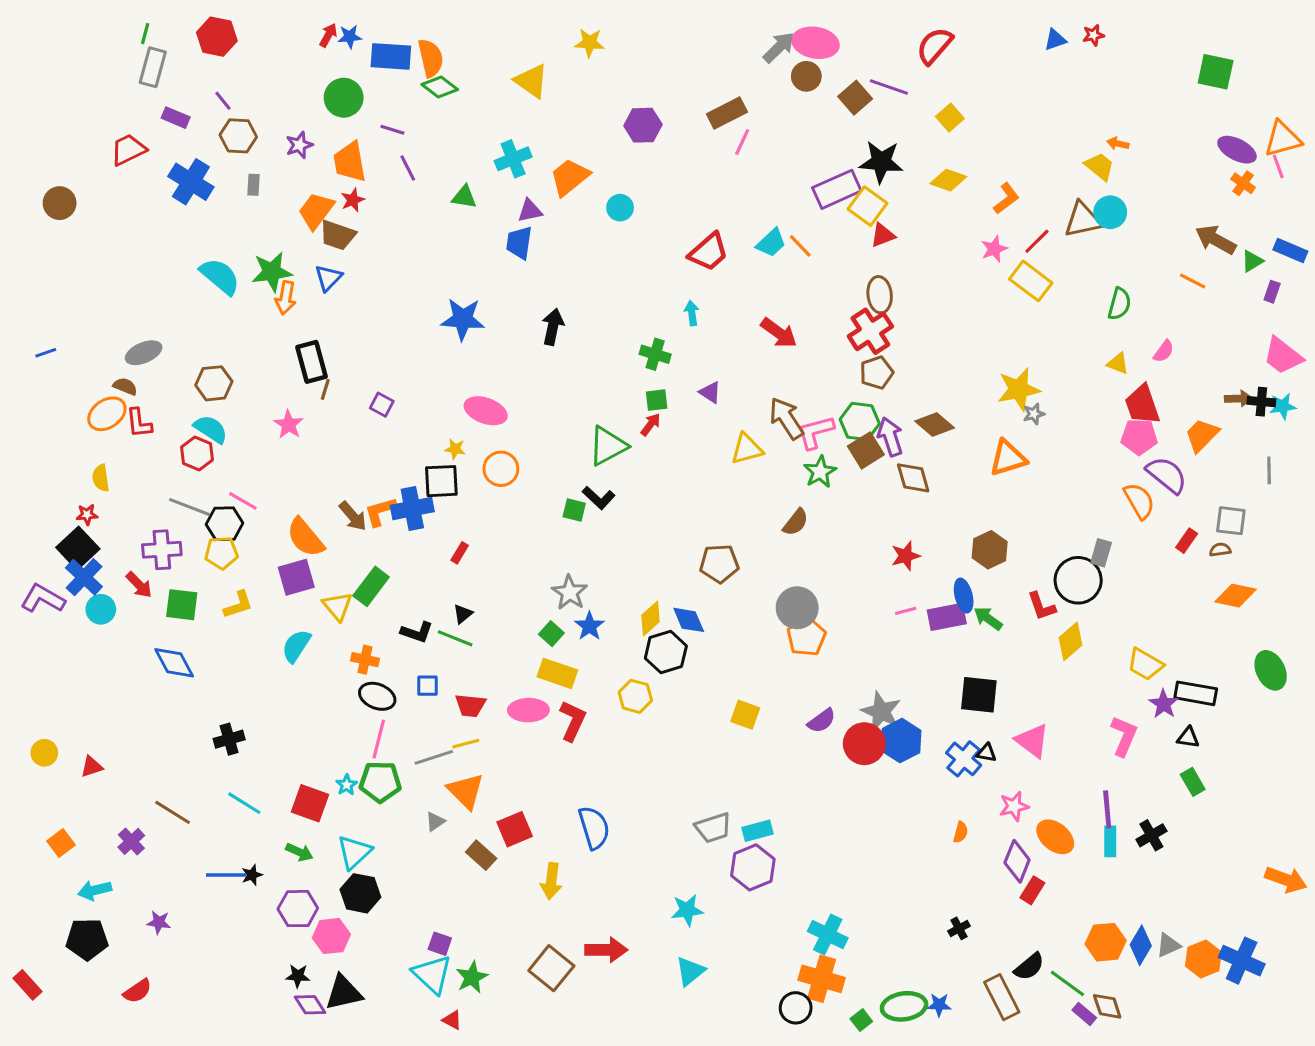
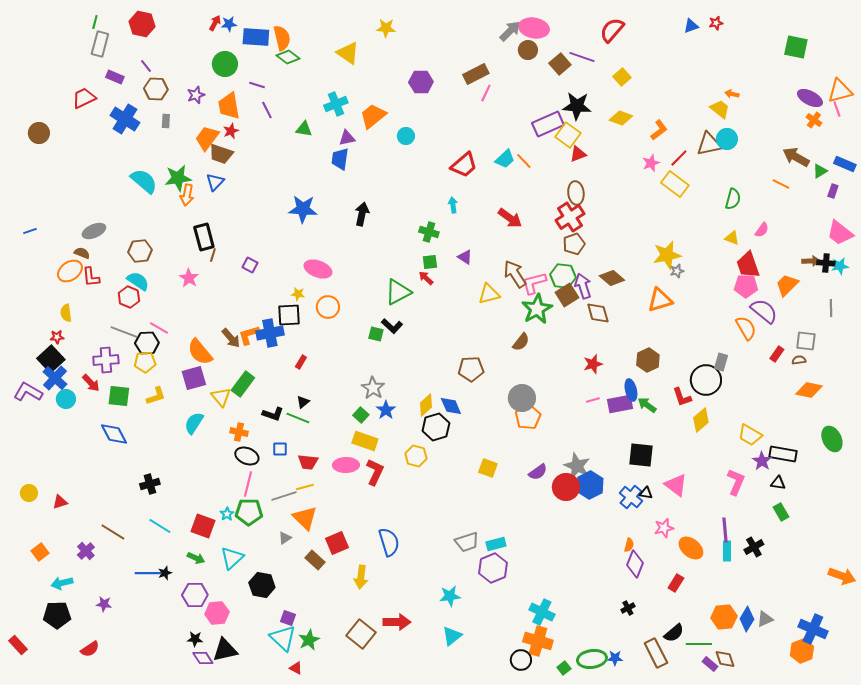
red arrow: (651, 425) -> (426, 278), turned -84
green star: (820, 472) -> (537, 309), size x1.4
purple diamond: (1017, 861) -> (635, 564), moved
black hexagon: (360, 893) -> (262, 585), moved
orange hexagon: (1203, 959) -> (802, 651), moved
green line: (1067, 983) -> (699, 644), turned -35

